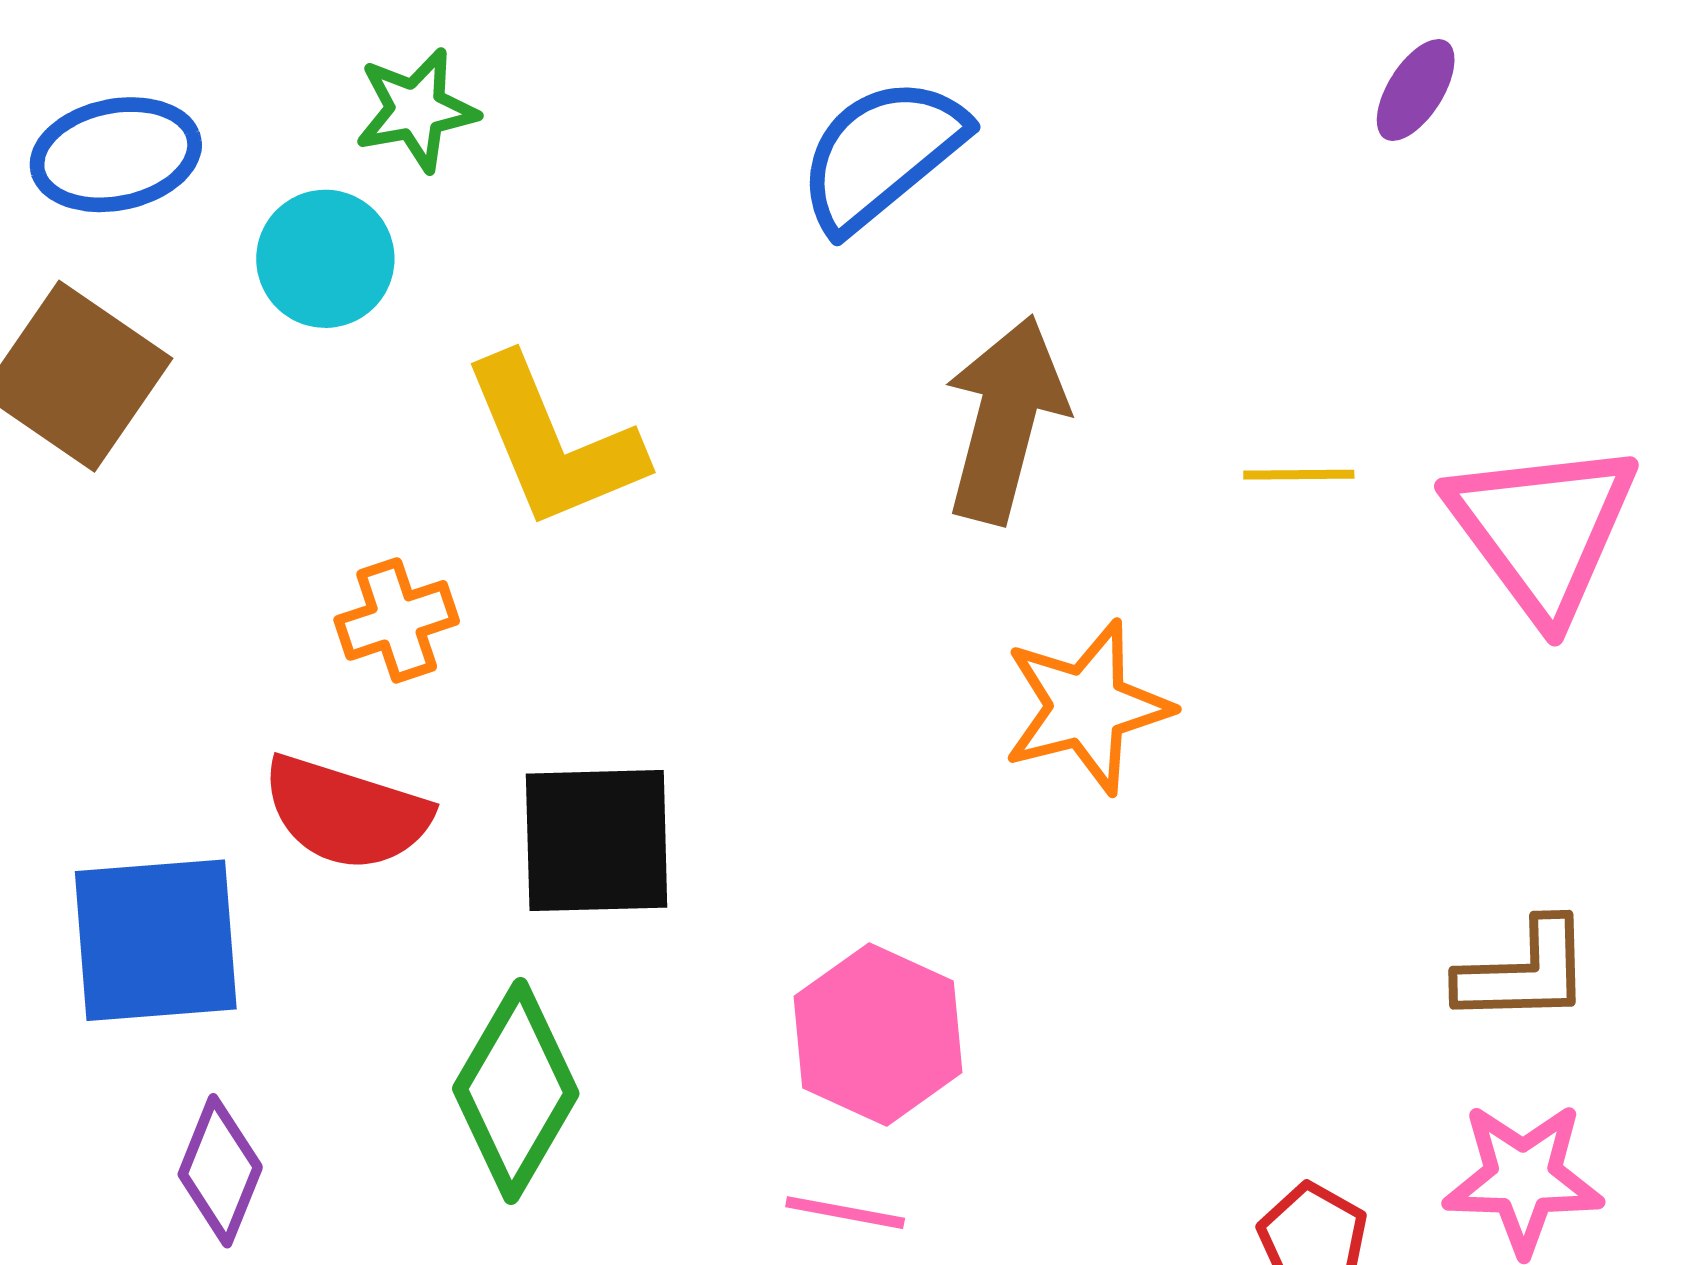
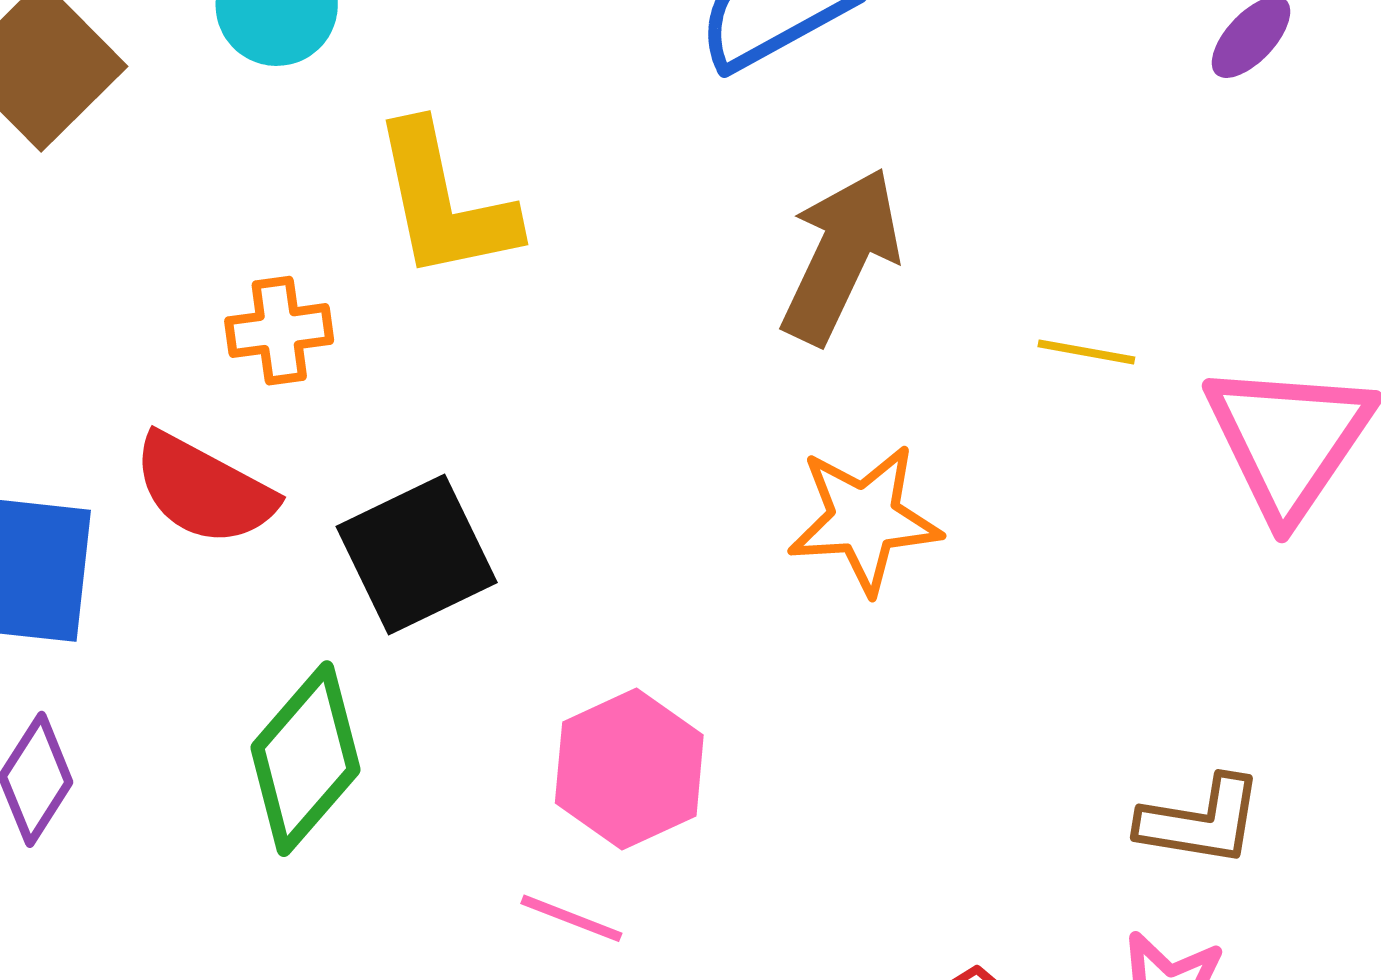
black square: (597, 841) -> (417, 554), turned -35

